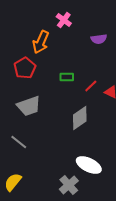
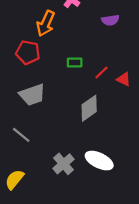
red pentagon: (25, 68) -> (28, 52), turned -30
gray cross: (69, 185) -> (64, 164), moved

